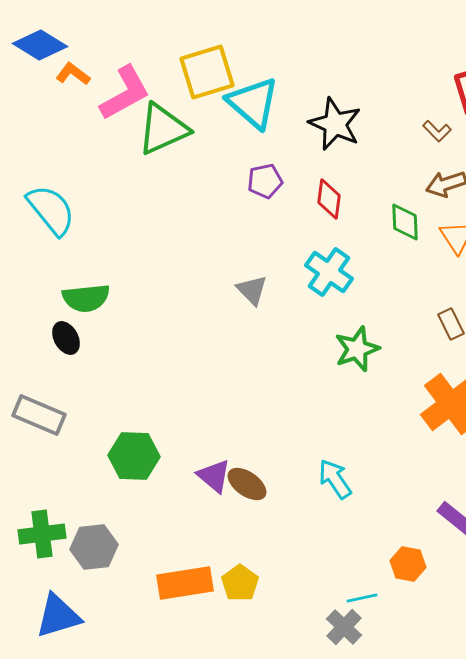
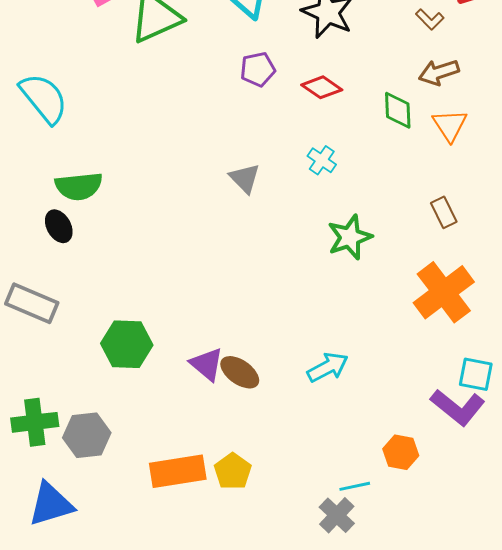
red diamond: (329, 199) -> (322, 87), turned -63
cyan cross: (329, 272) -> (322, 160), size x0.6
cyan arrow: (335, 479) -> (328, 367), turned 96

